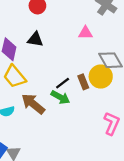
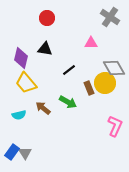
black line: (63, 83) -> (69, 70), moved
brown arrow: (33, 104) -> (43, 108), size x0.7

